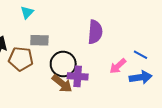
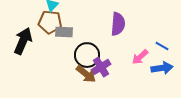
brown pentagon: (21, 59) -> (50, 22), moved
purple cross: (78, 76) -> (101, 67), turned -36

